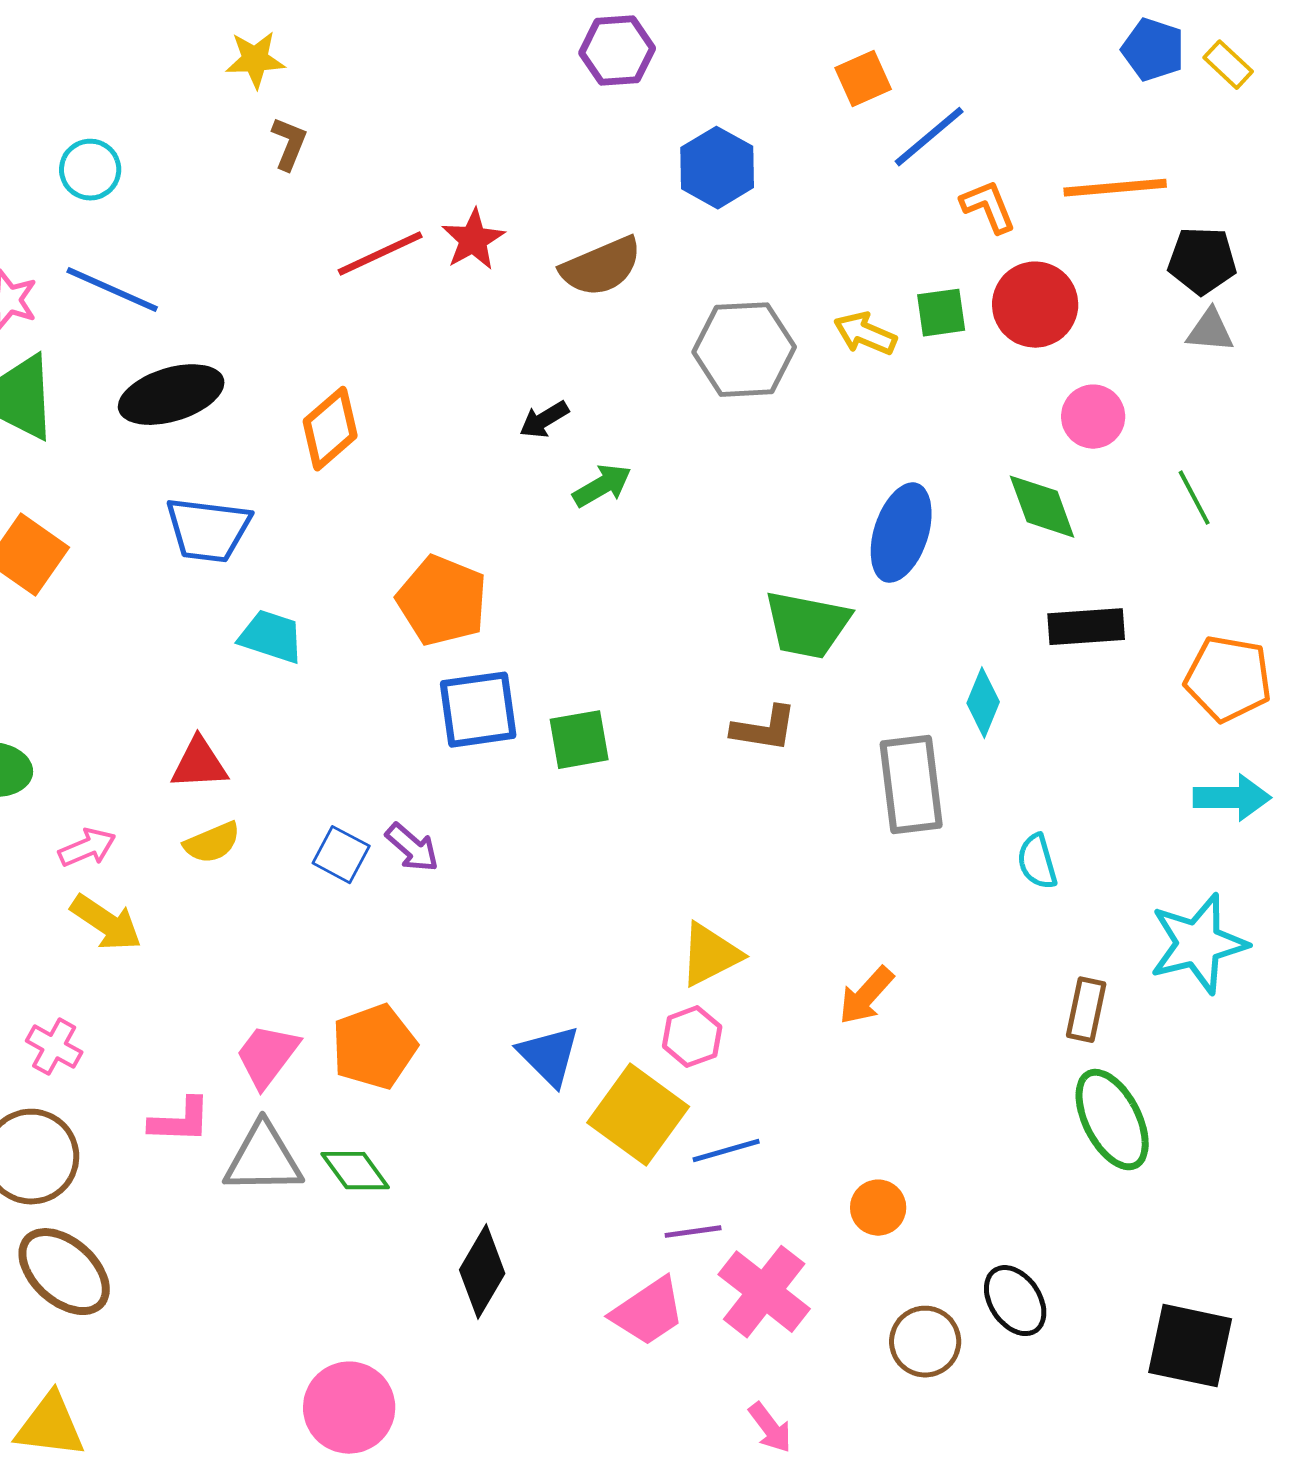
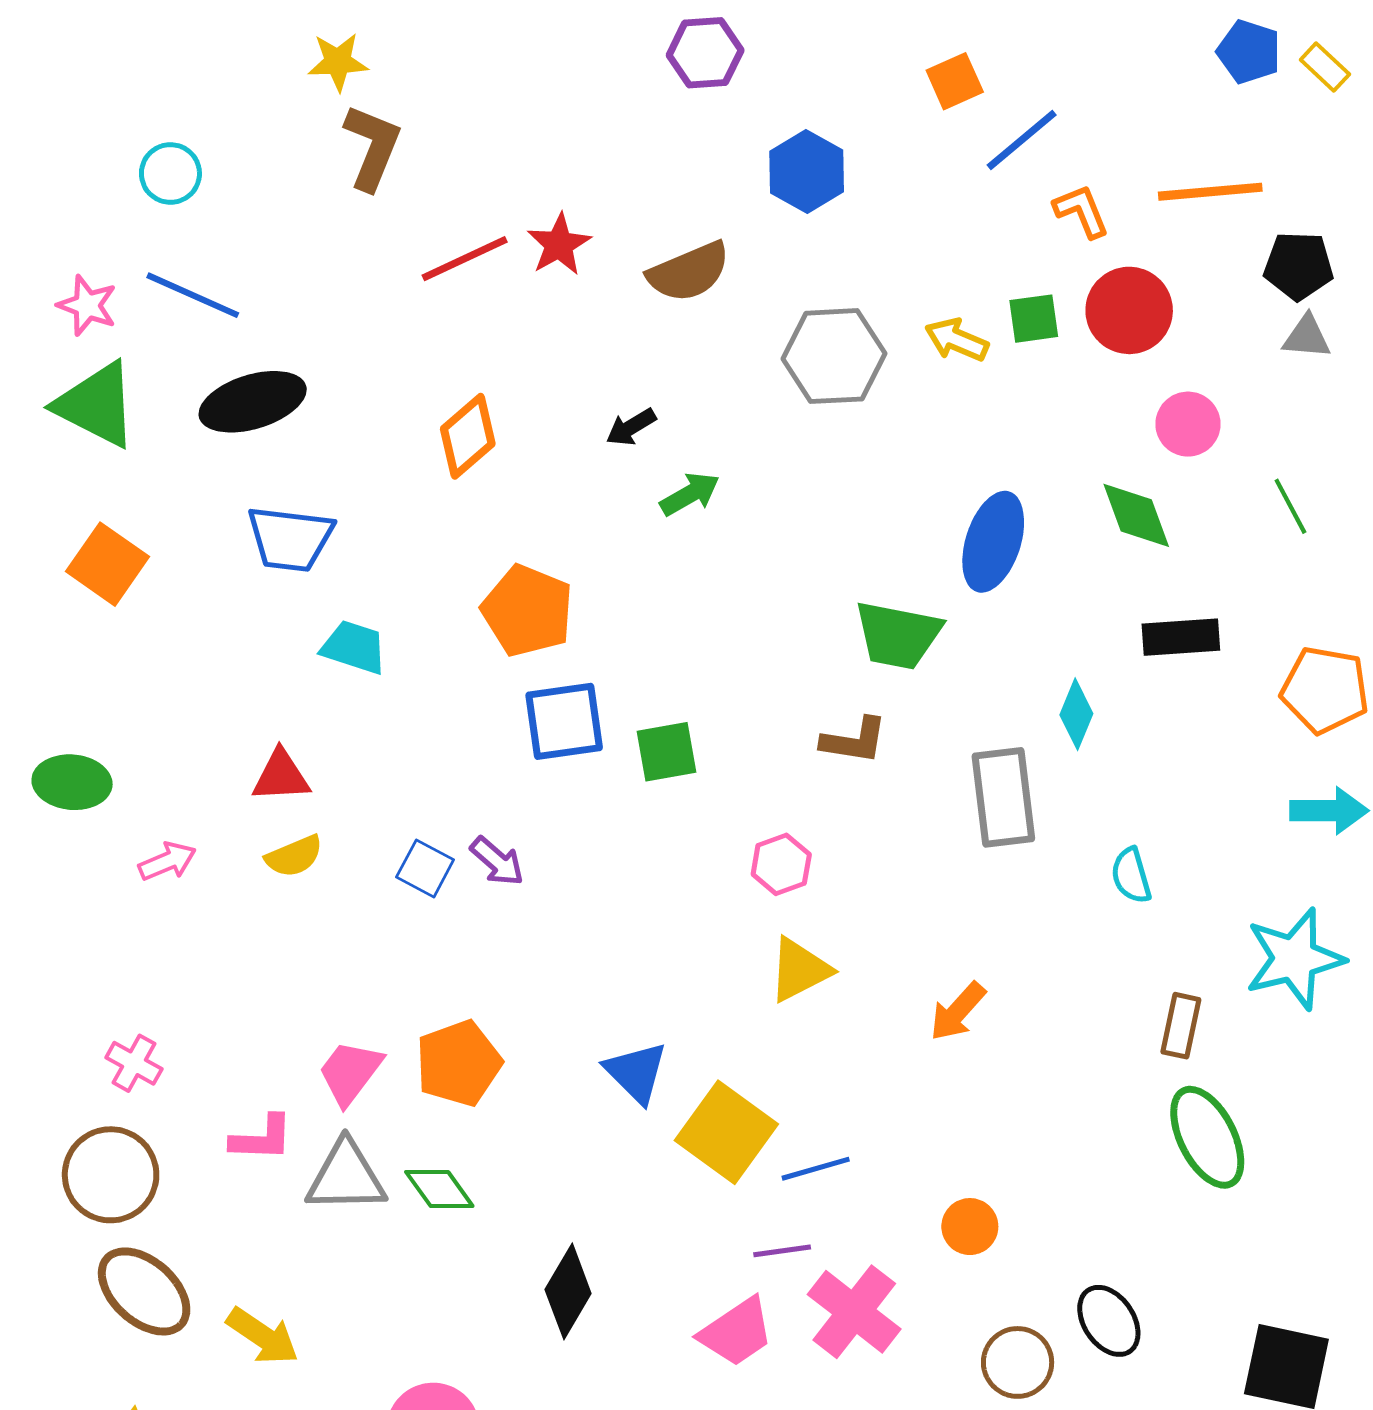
brown L-shape: (289, 144) -> (372, 147), size x1.6
orange diamond: (330, 429) -> (468, 436), moved
yellow arrow: (106, 923) -> (263, 1336), moved
pink hexagon: (692, 1037) -> (781, 864), moved

